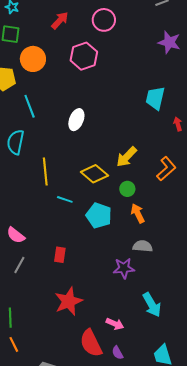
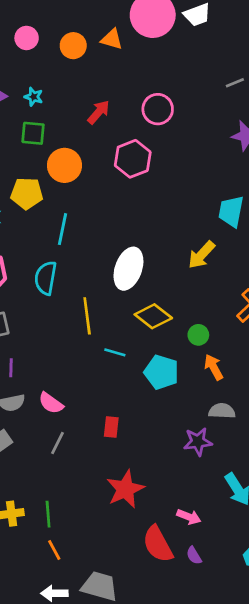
cyan line: (30, 106) -> (63, 229), turned 35
white ellipse: (76, 120) -> (128, 269), moved, size x1.4
yellow arrow: (127, 157) -> (201, 255), moved

